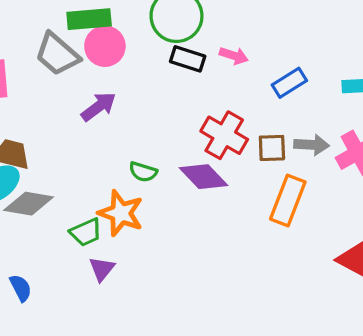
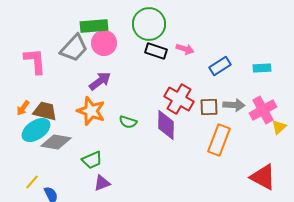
gray trapezoid: (57, 54) -> (74, 48), turned -88
purple diamond: (204, 177) -> (166, 125), turned 44
orange star: (121, 213) -> (91, 111), moved
purple triangle: (102, 269) -> (102, 183), turned 30

